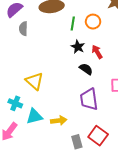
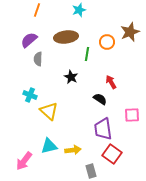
orange circle: (93, 22) -> (107, 42), moved
black star: (78, 47) -> (71, 77), moved
cyan cross: (15, 103) -> (30, 95), moved
red square: (98, 136) -> (112, 154), moved

